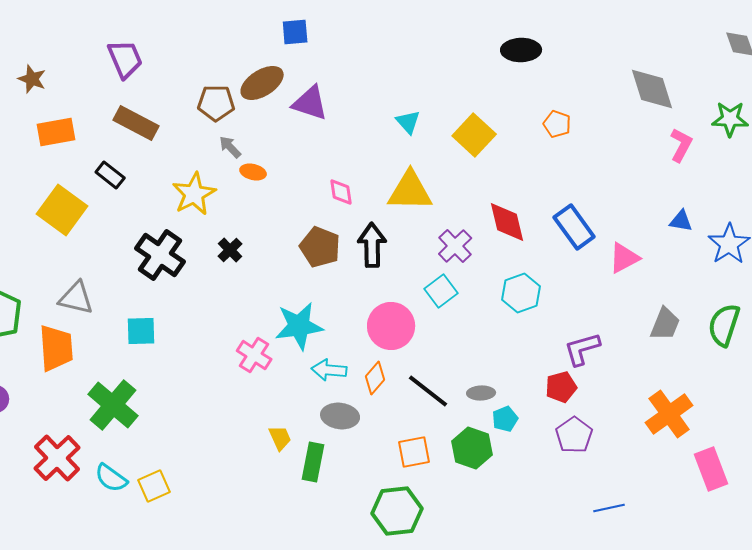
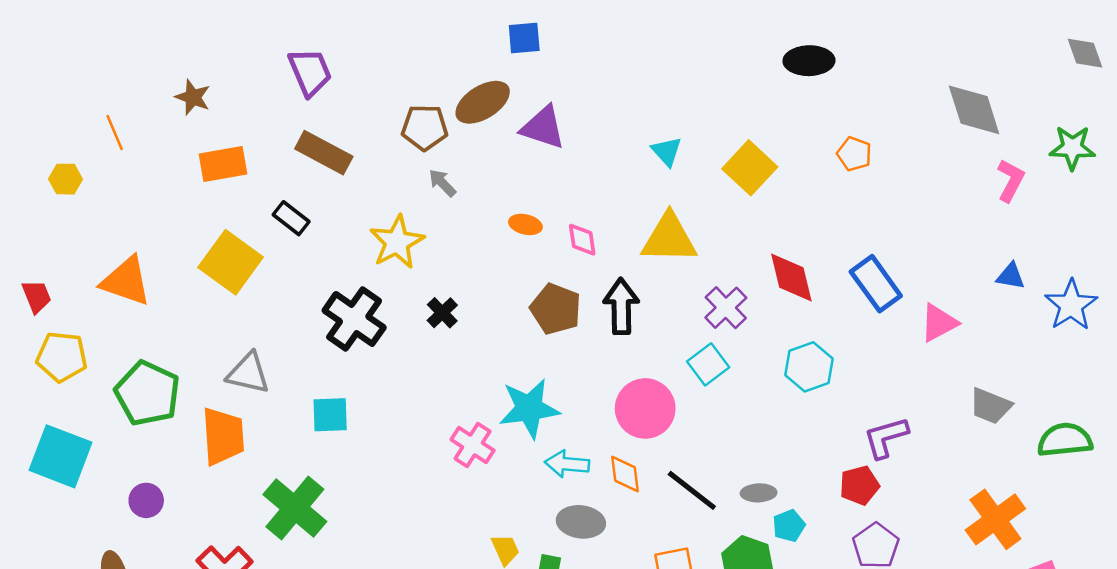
orange ellipse: (253, 172) -> (525, 224), moved
gray trapezoid: (665, 324) -> (990, 406), turned 90
green semicircle: (724, 325) -> (1065, 440), moved, turned 66
orange diamond: (375, 378) -> (625, 474), turned -48

